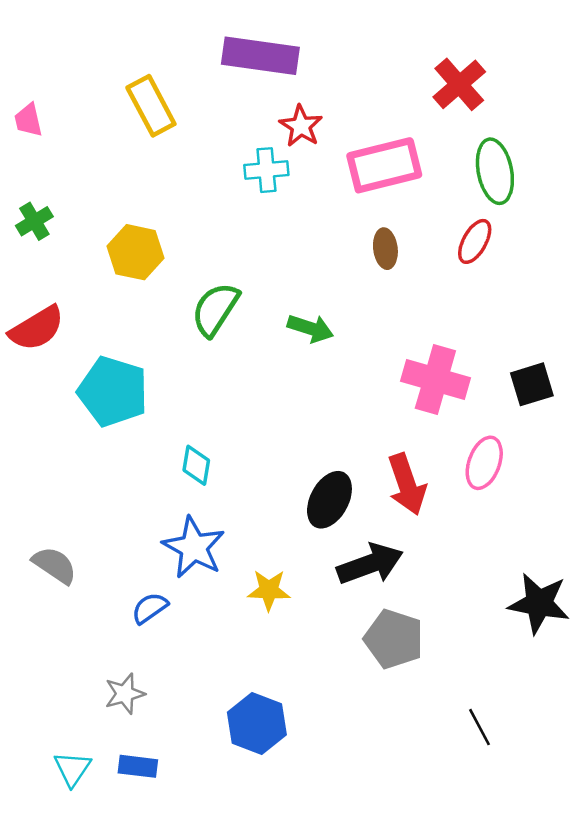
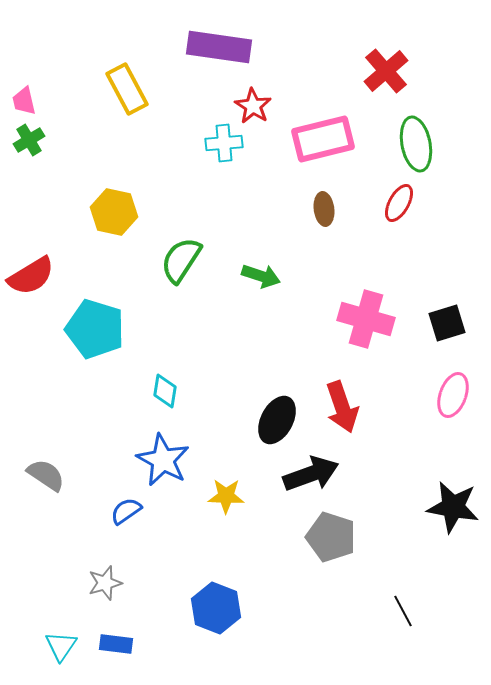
green cross: (34, 221) -> (29, 140), moved
pink ellipse: (484, 463) -> (453, 395), moved

